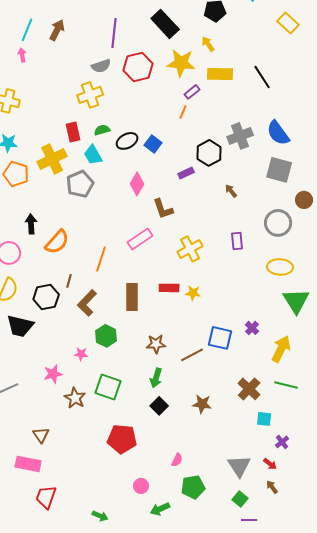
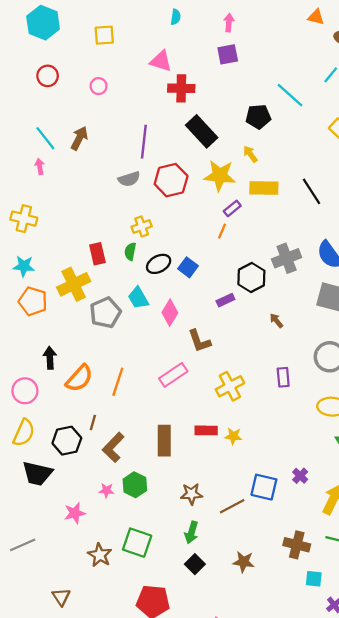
cyan line: (27, 30) -> (45, 138), turned -60
yellow cross: (90, 95) -> (142, 227), moved, size x0.7
green semicircle: (102, 130) -> (130, 251), turned -63
cyan trapezoid: (93, 155) -> (138, 298), moved
orange line: (101, 259) -> (118, 382), moved
pink star: (81, 354) -> (106, 490), moved
pink star: (53, 374) -> (75, 513), moved
brown cross: (249, 389) -> (297, 545), turned -30

